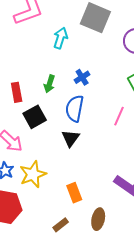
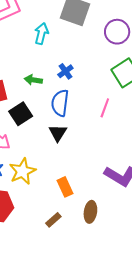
green arrow: (49, 84) -> (33, 80), turned 84

